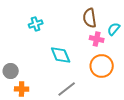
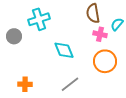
cyan cross: (36, 24) -> (39, 19), size x1.5
gray circle: (11, 71) -> (14, 36), moved

